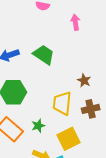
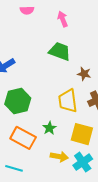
green trapezoid: (44, 55) -> (60, 51), moved
yellow square: (68, 139) -> (82, 134), turned -35

